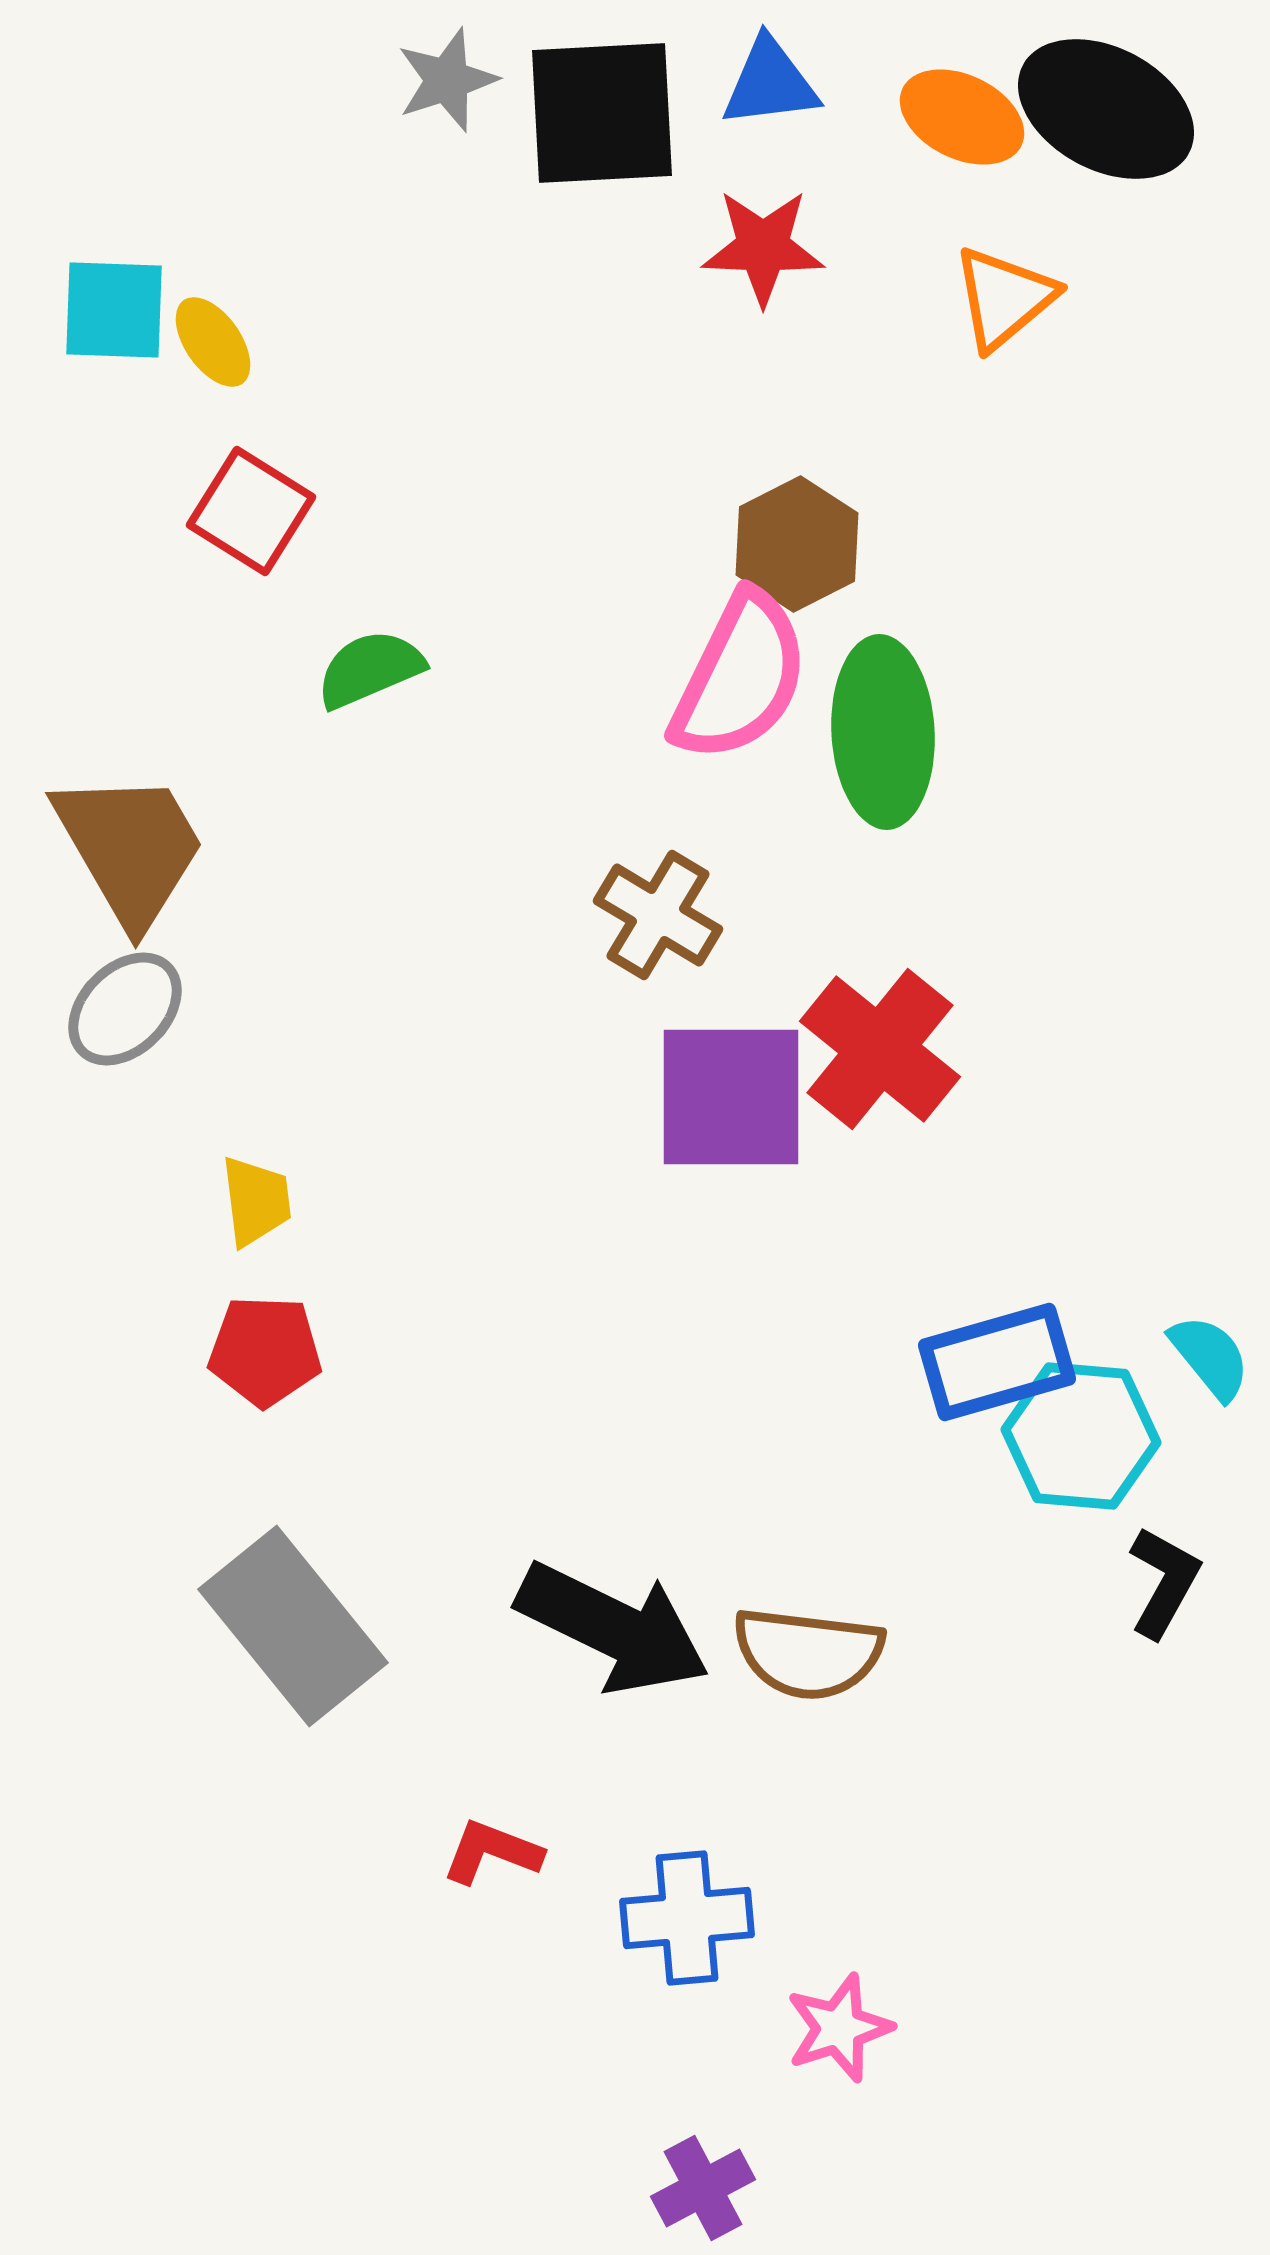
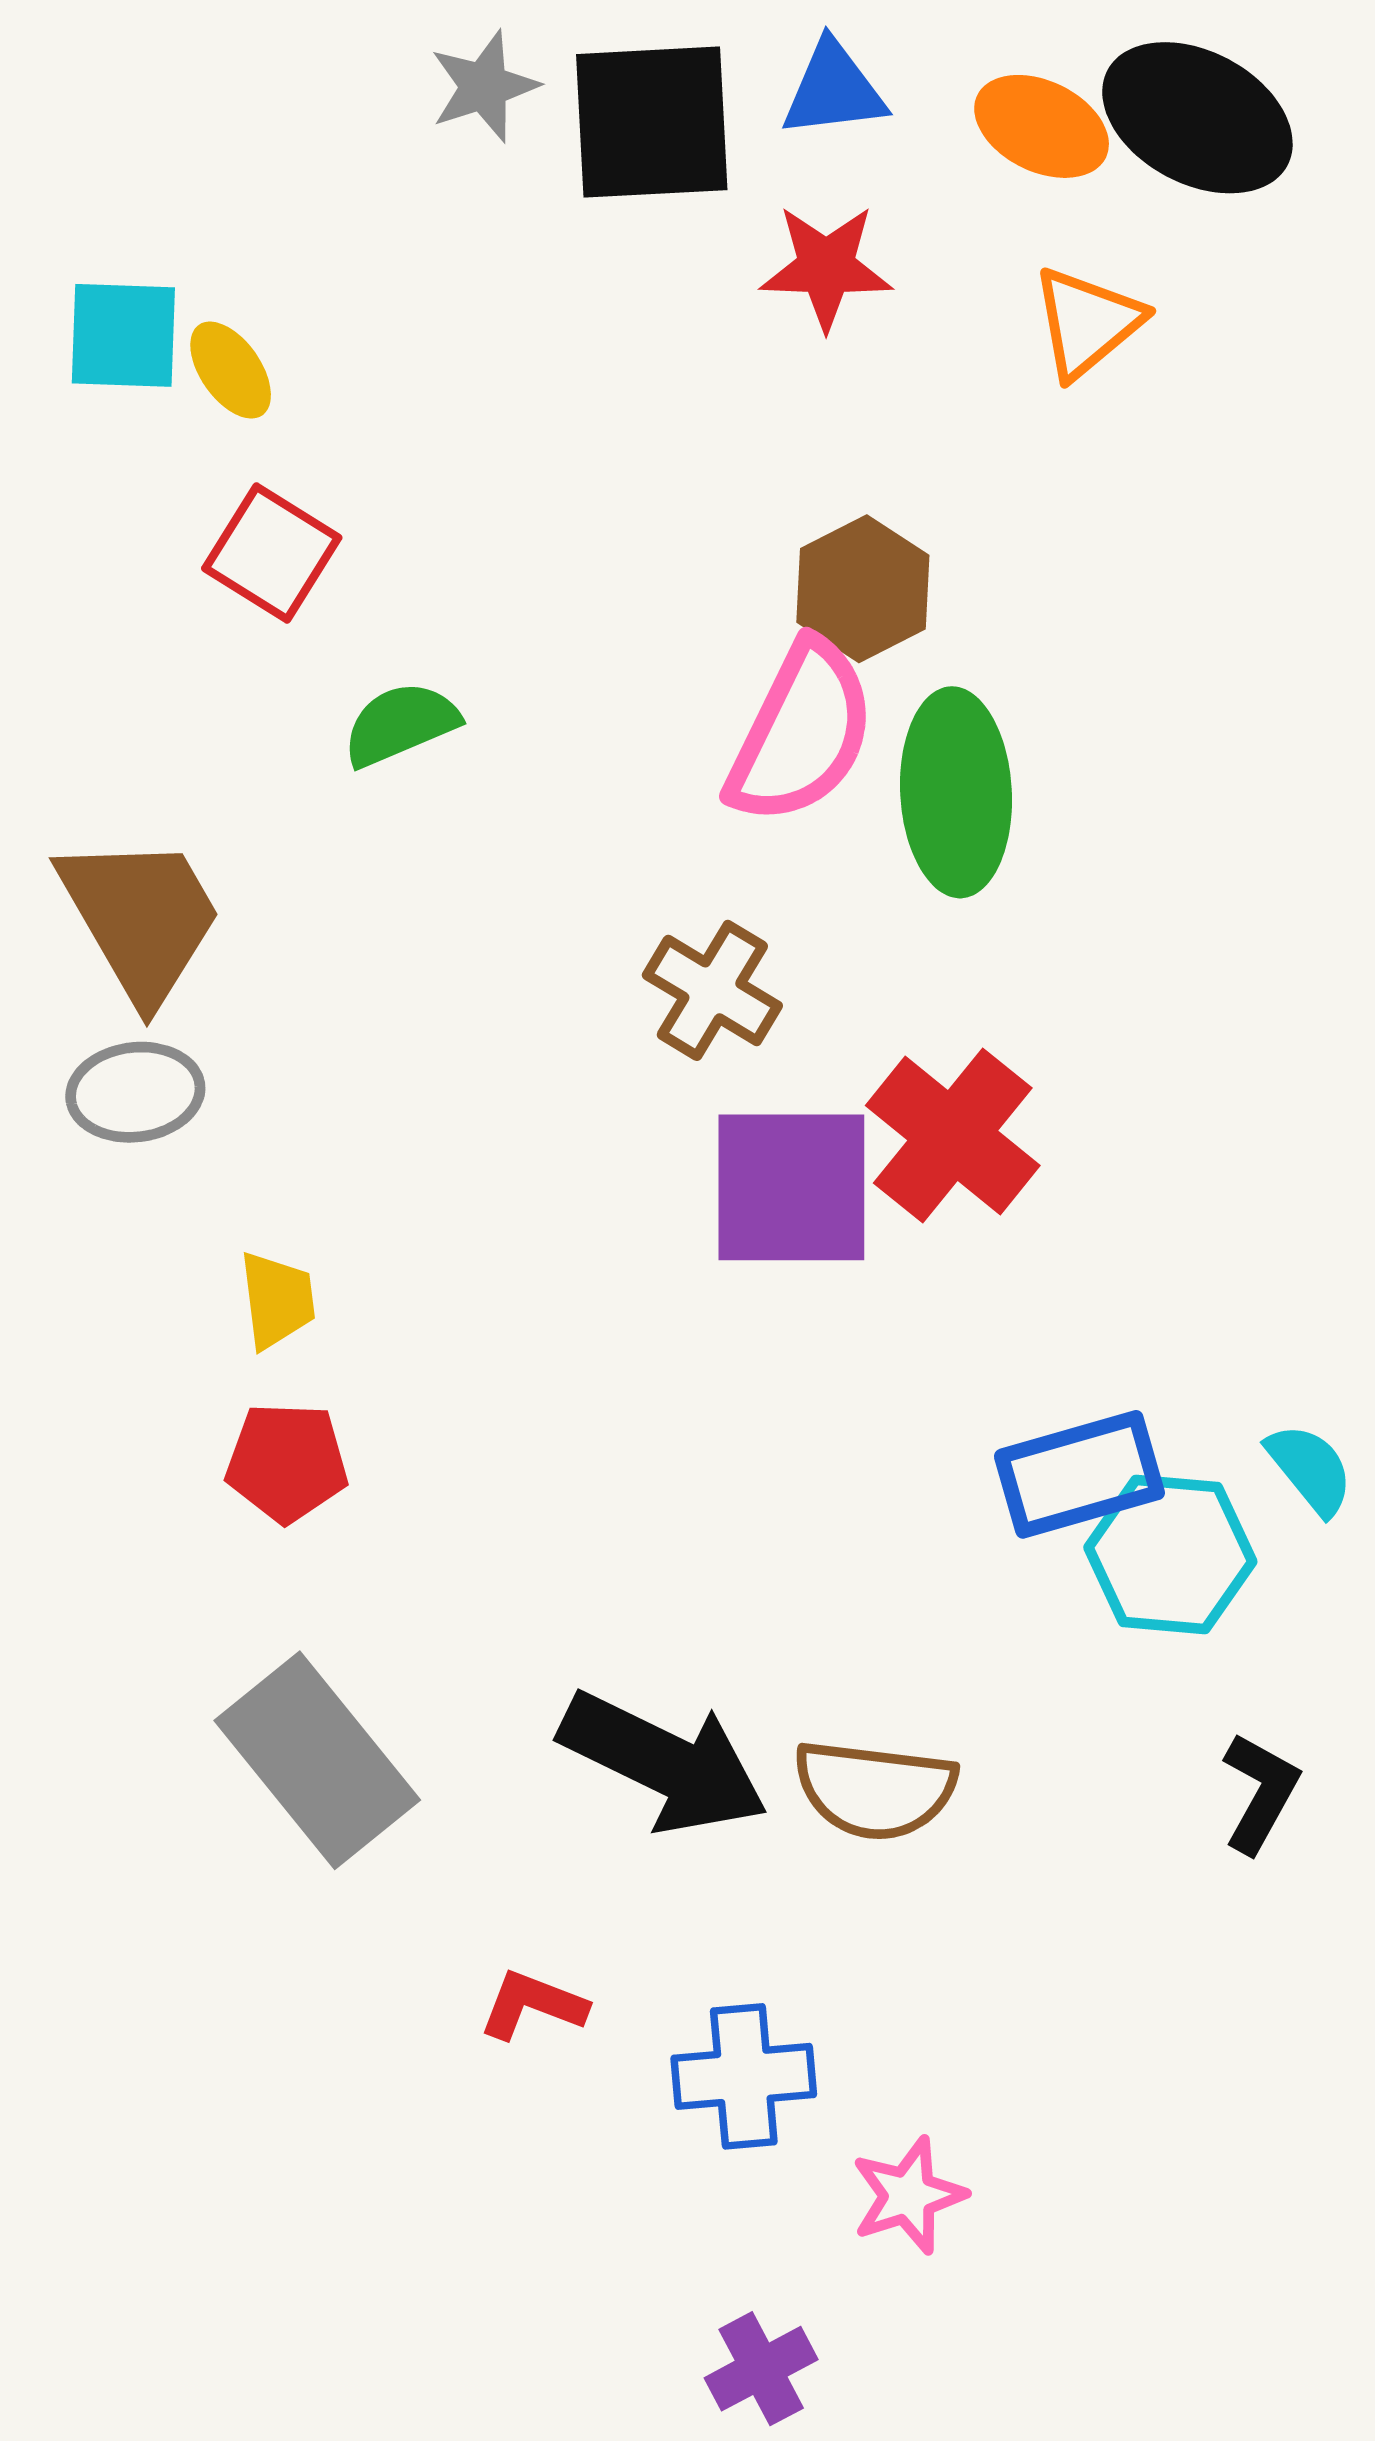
gray ellipse: (125, 1009) -> (135, 1092), turned 38
black L-shape: (1164, 1582) -> (1260, 1793), moved

